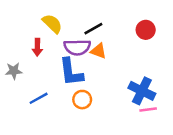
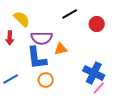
black line: (93, 29) -> (70, 14), moved
orange triangle: (98, 51) -> (61, 49), moved, turned -32
pink line: (148, 110) -> (99, 88), turned -40

